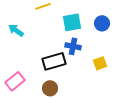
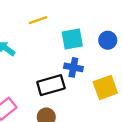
yellow square: (100, 63) -> (105, 87), size x1.5

